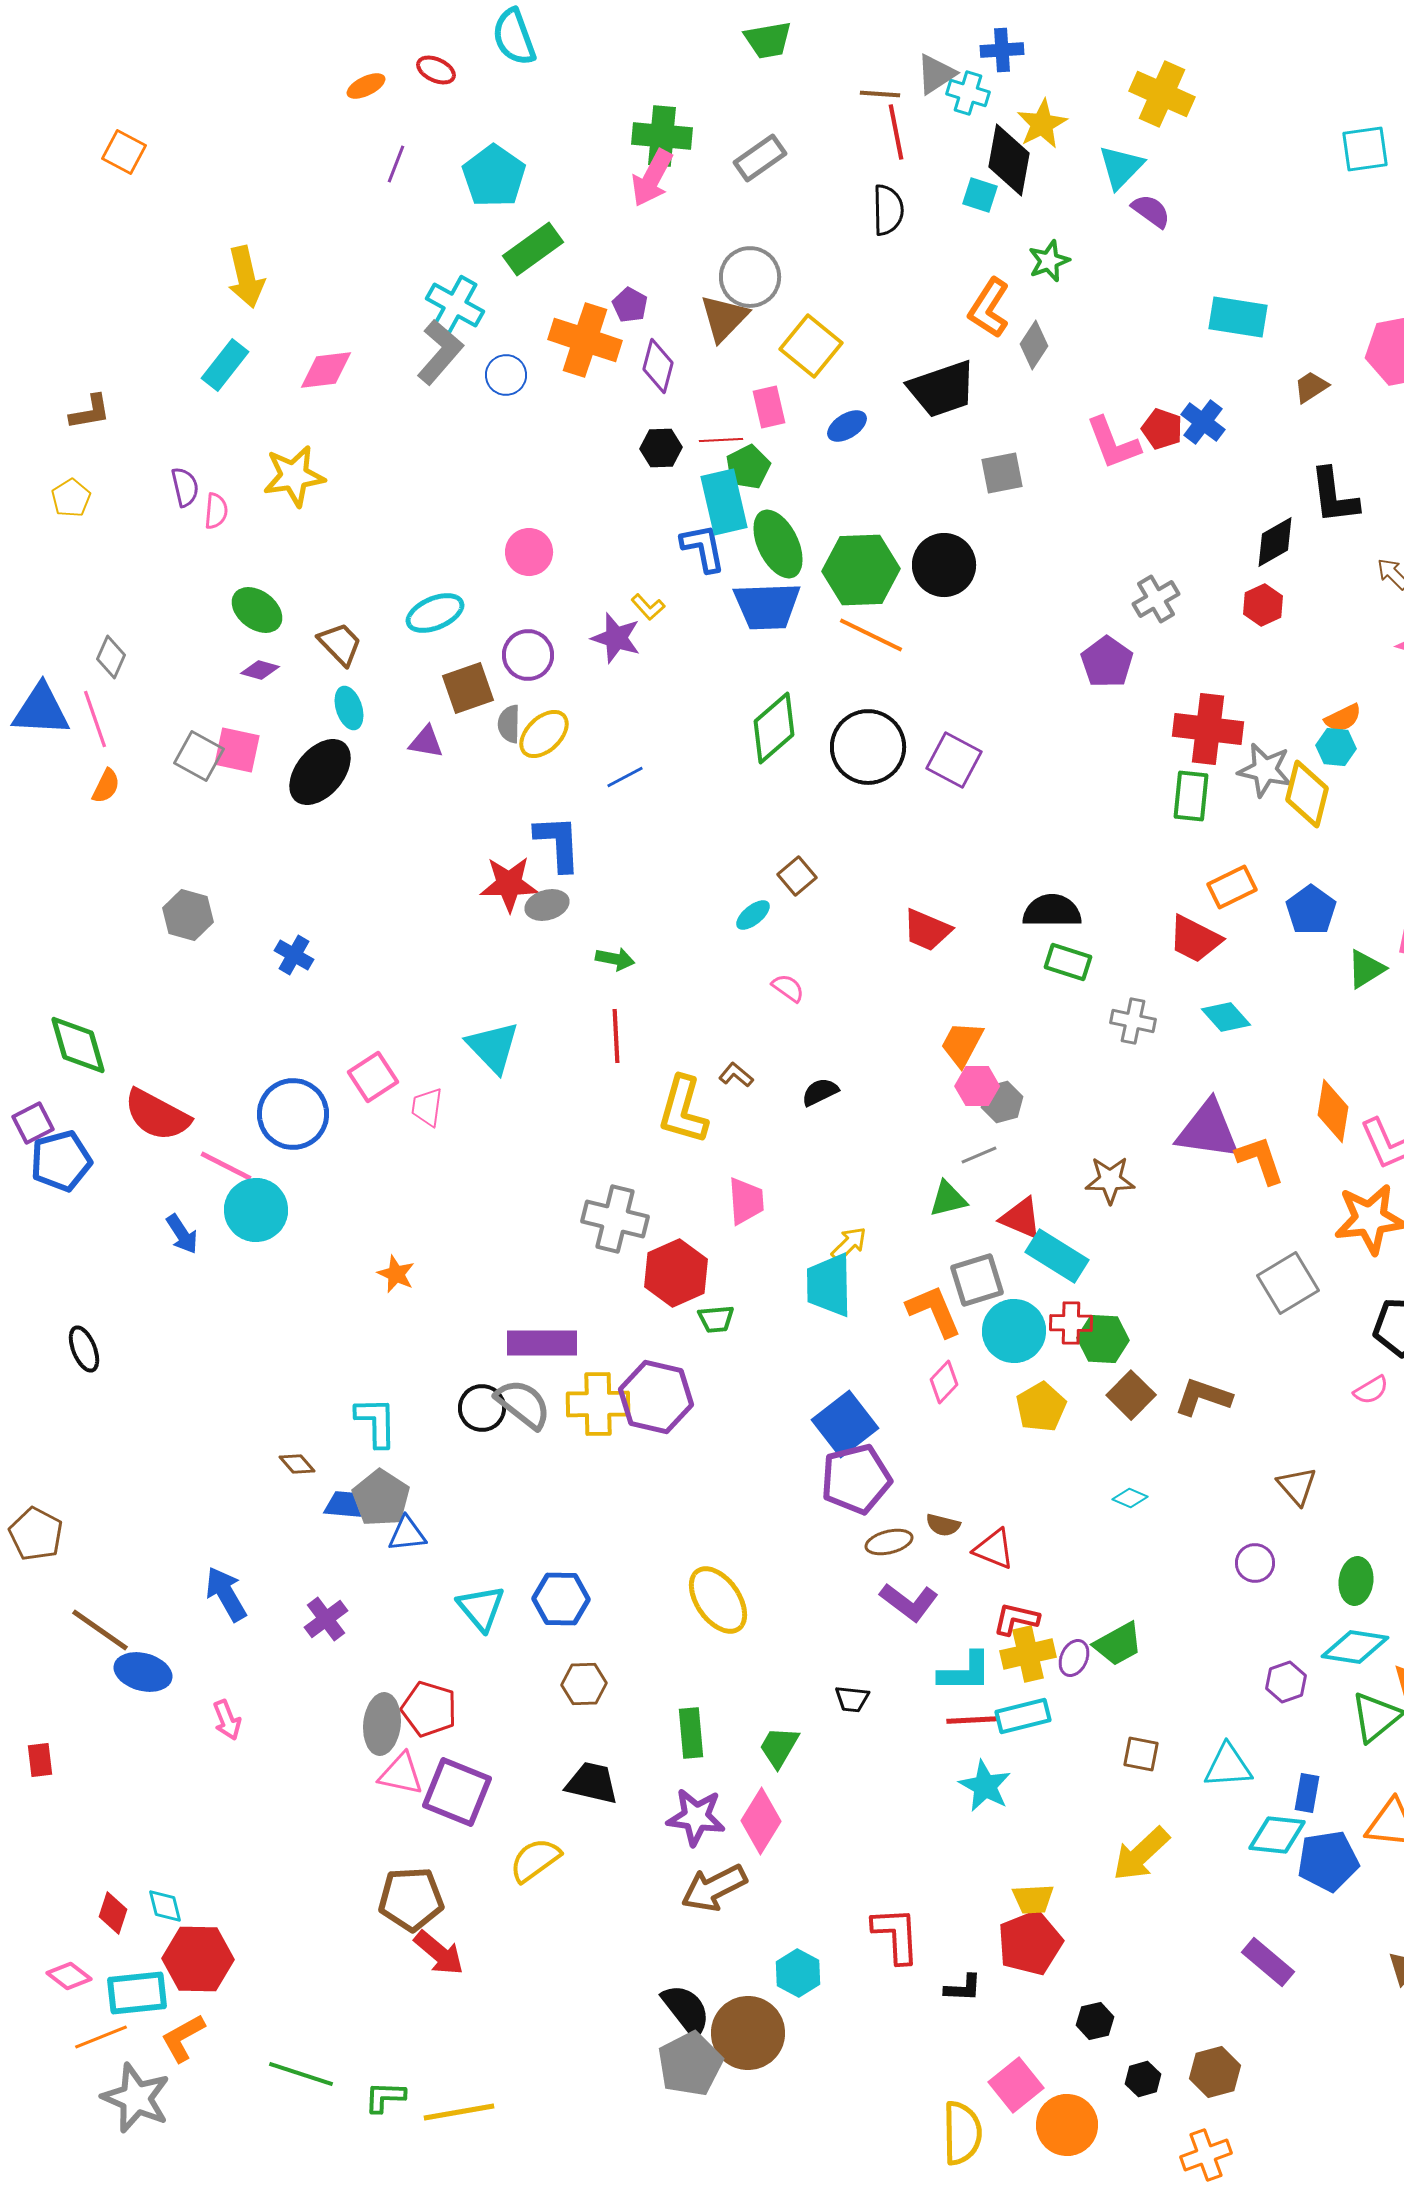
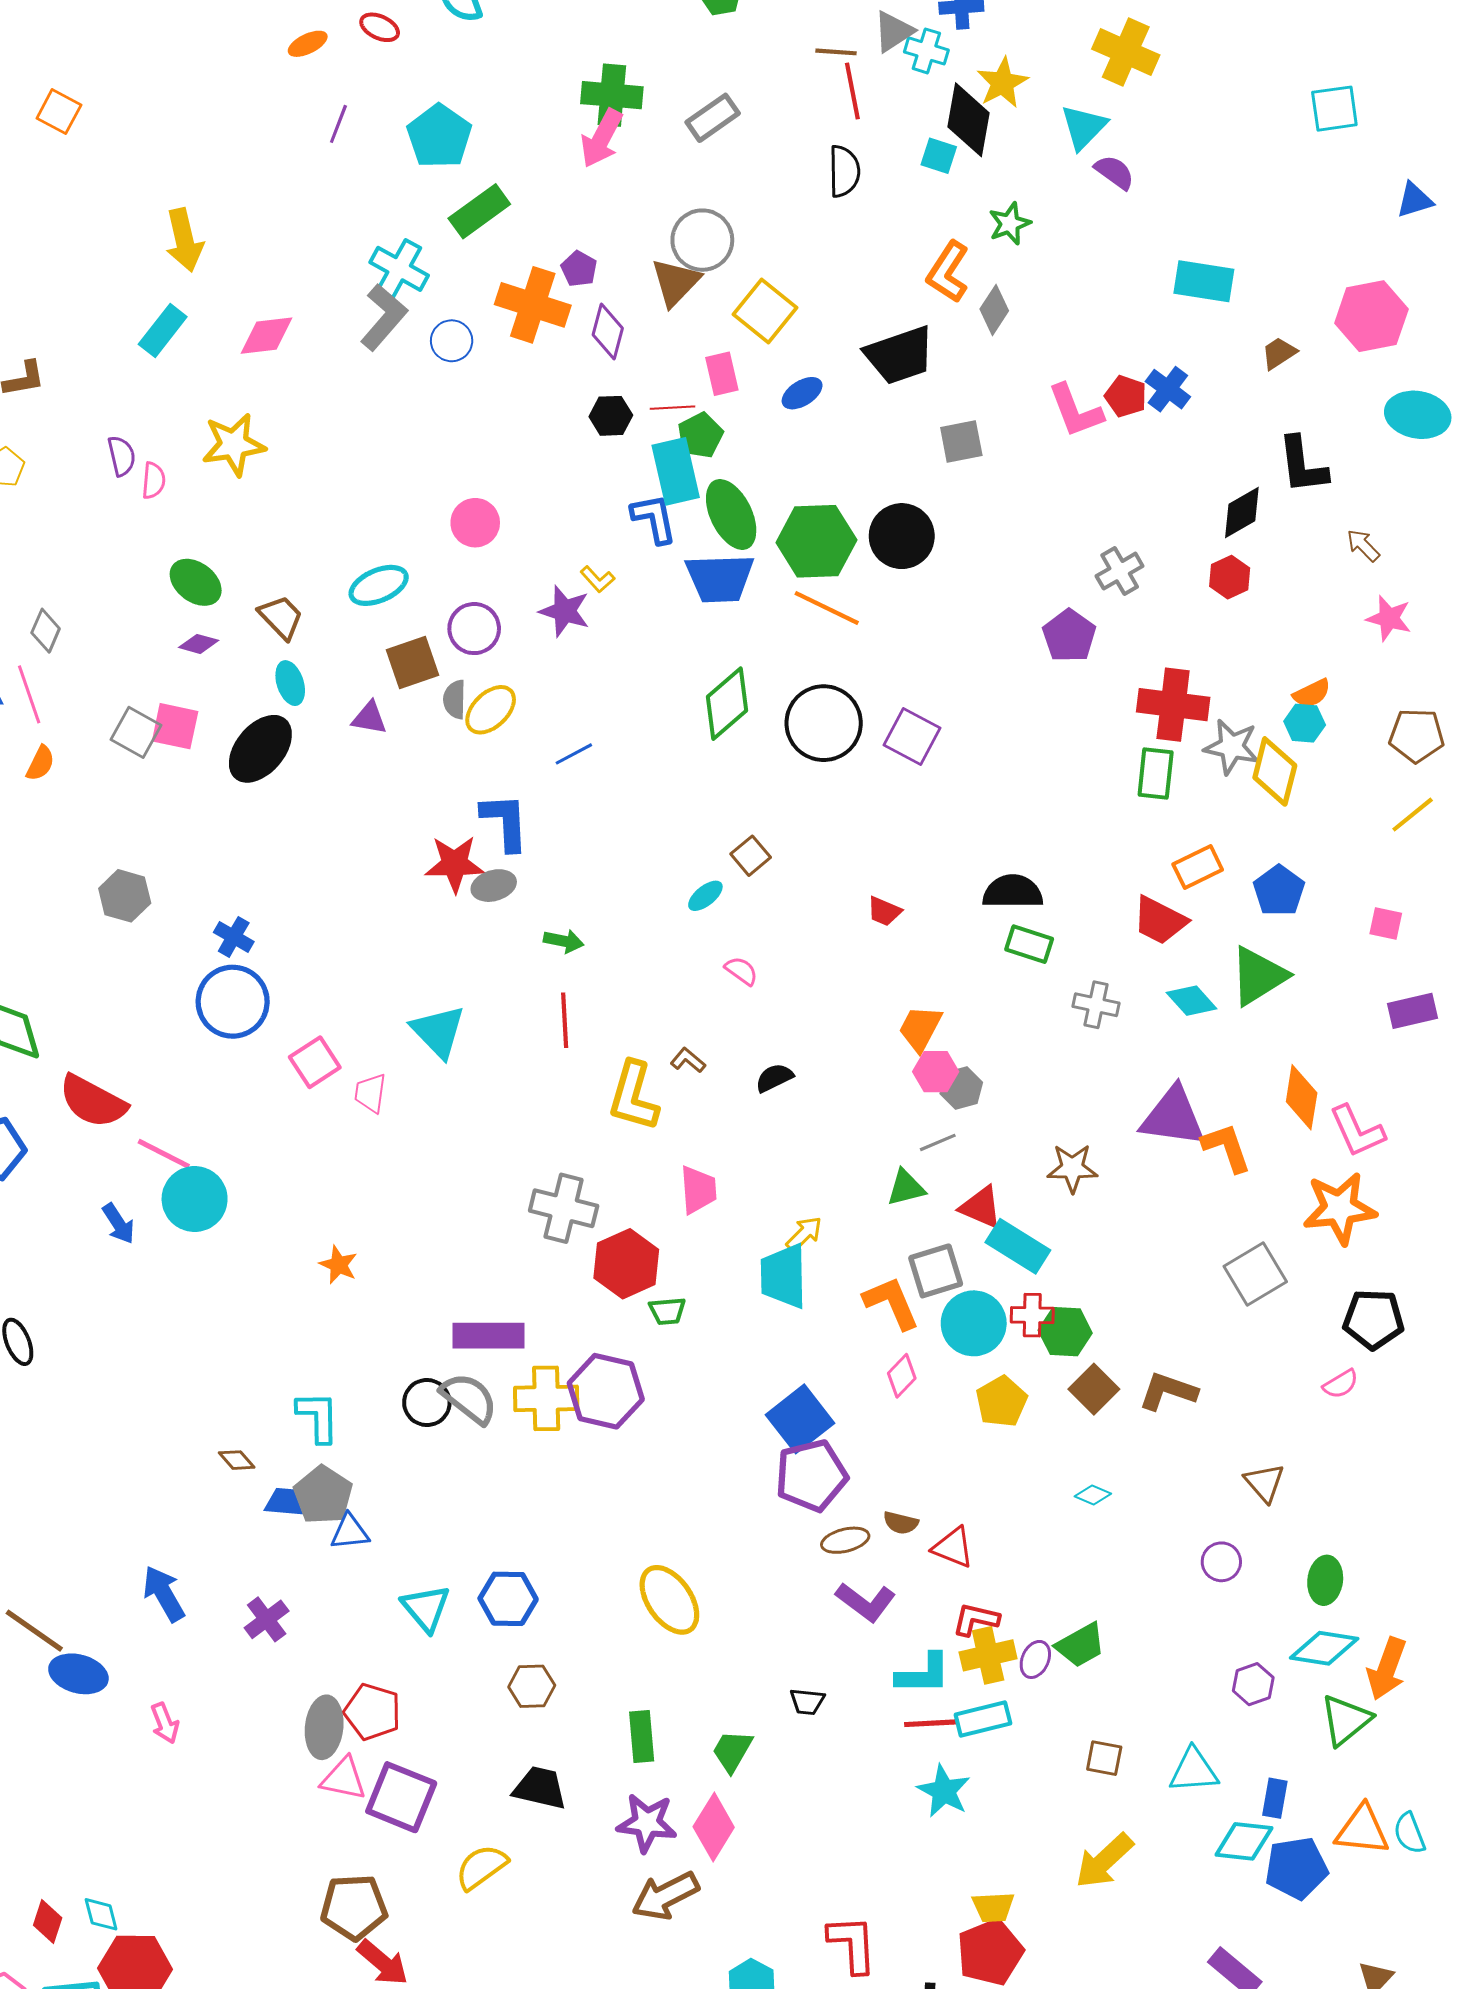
red trapezoid: (927, 930) -> (884, 911), size x0.7
green triangle: (1366, 969) -> (1258, 976), moved, size x1.5
blue circle: (293, 1114) -> (233, 1002), moved

